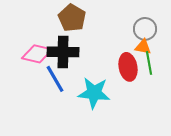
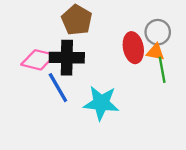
red ellipse: (128, 67) -> (133, 48), moved

